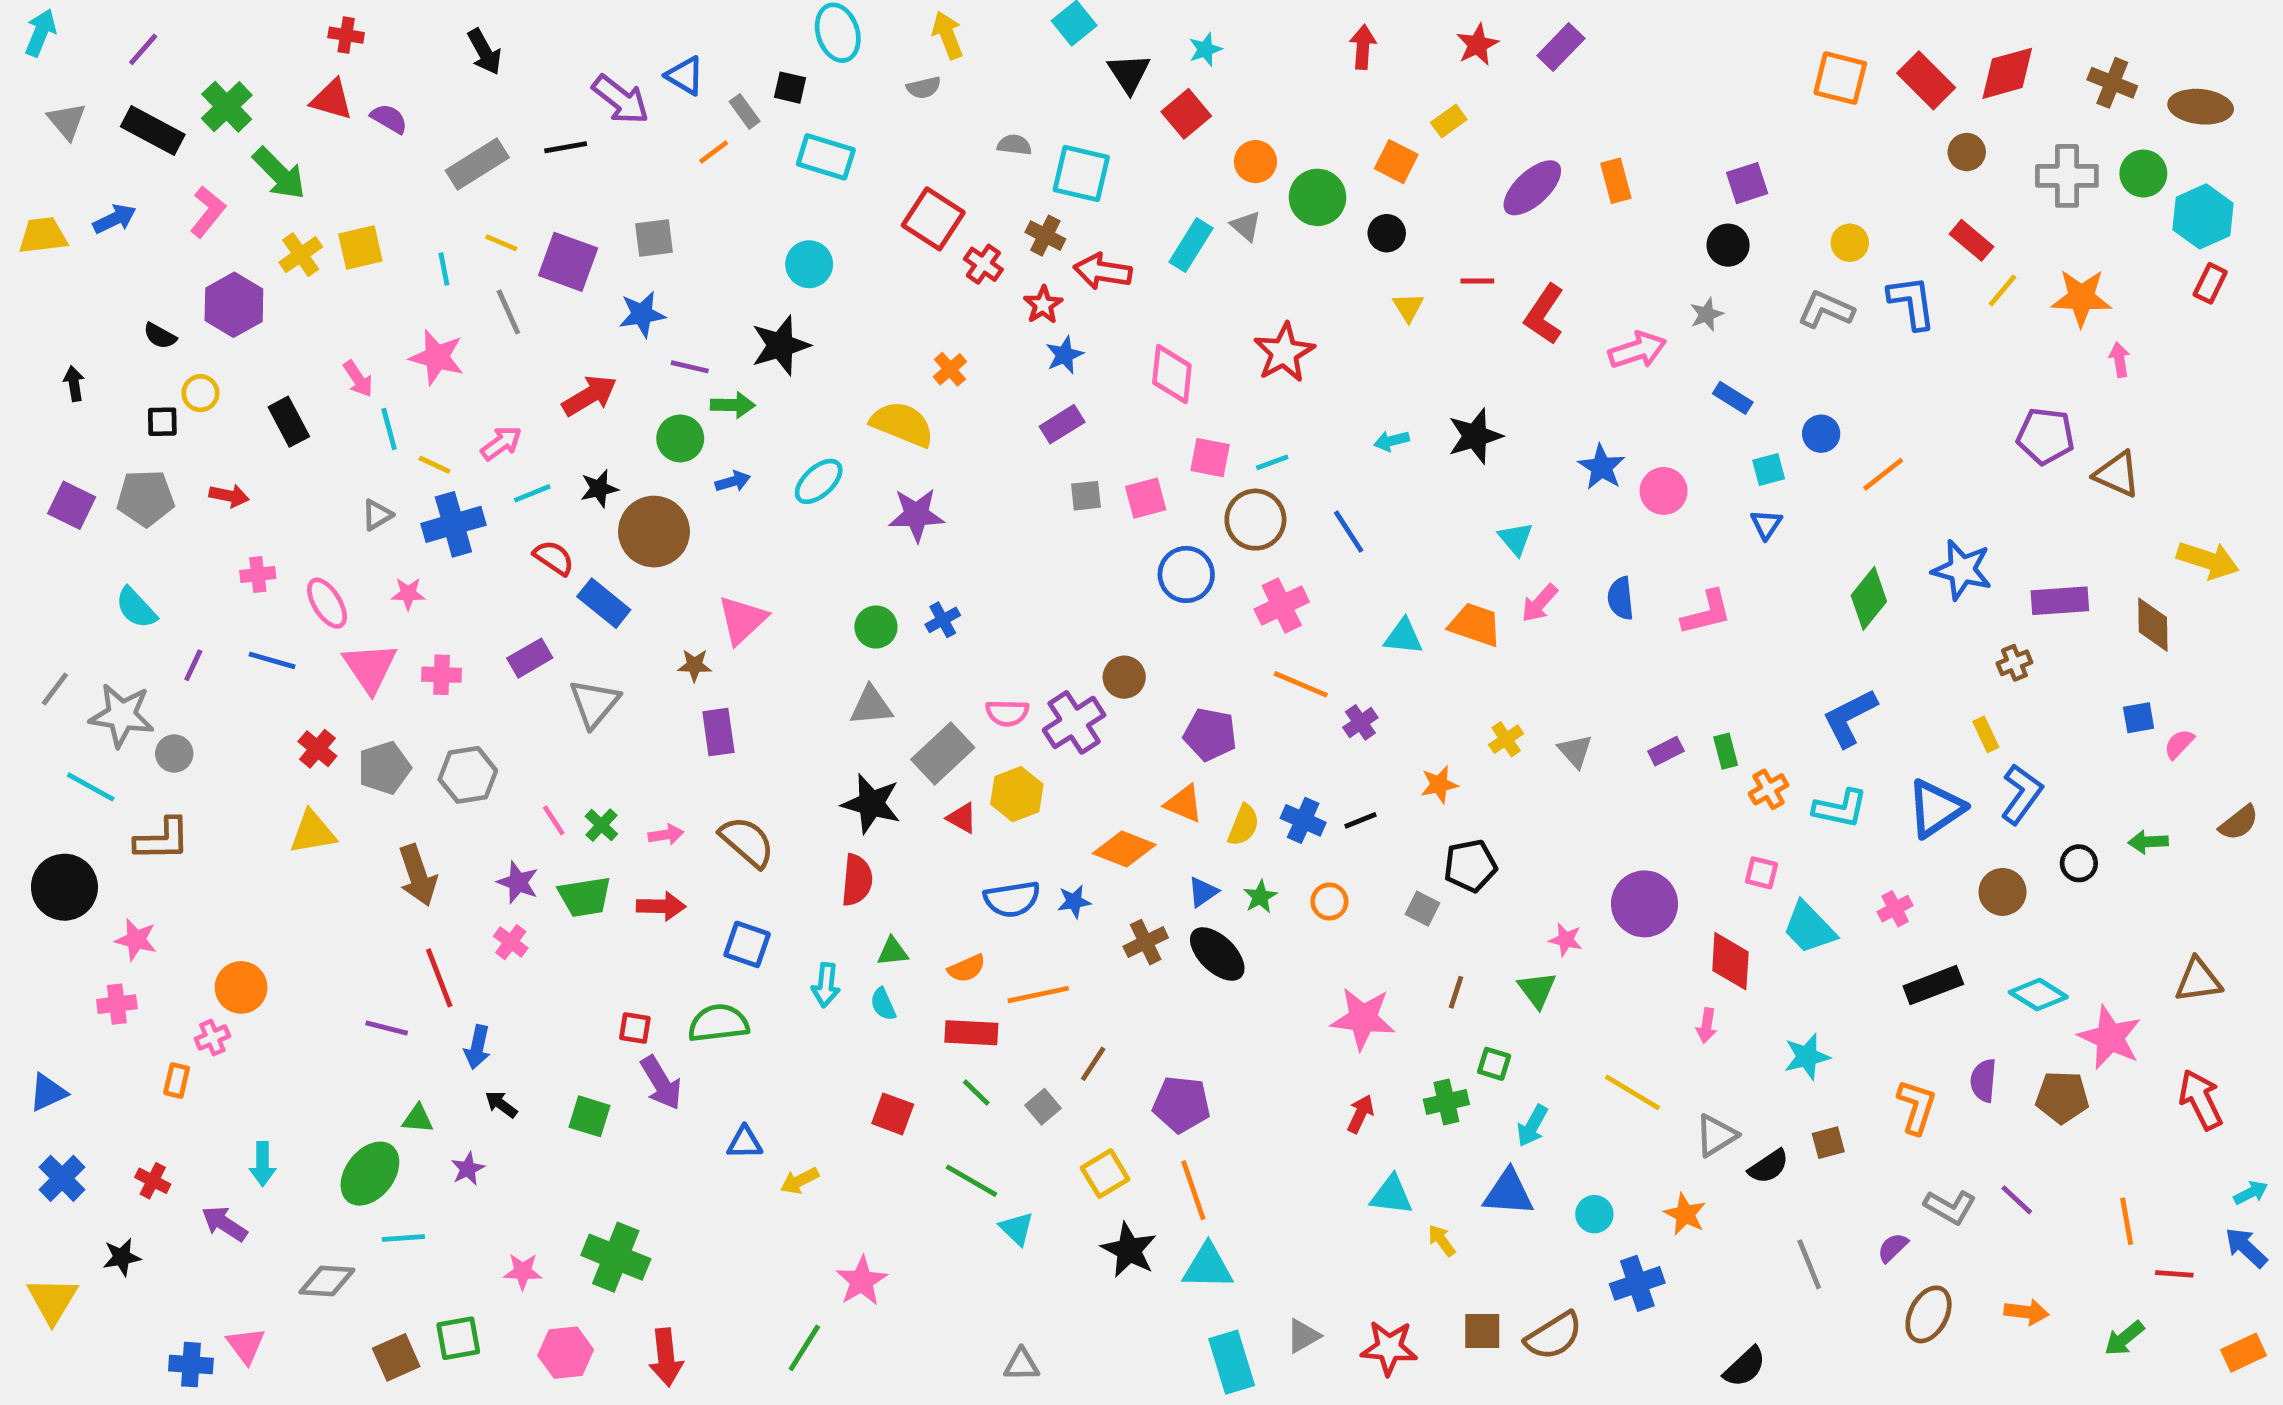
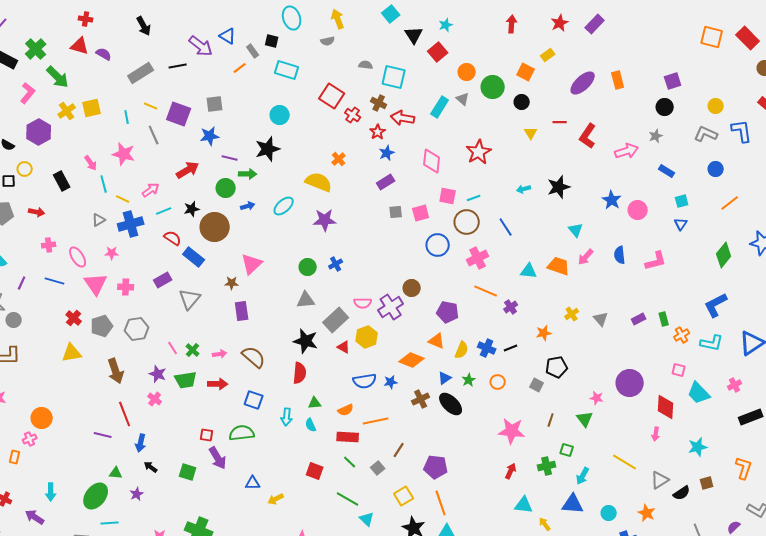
blue circle: (1821, 434) -> (716, 169), moved

